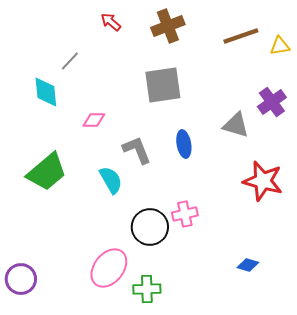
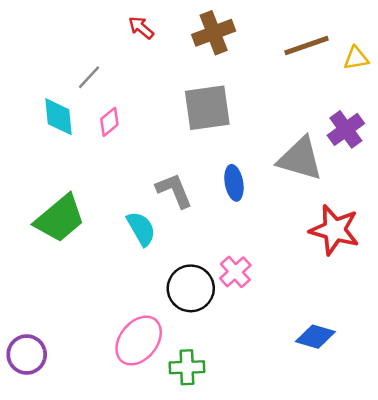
pink diamond: (94, 120) -> (109, 122), moved, turned -40
gray triangle: (236, 125) -> (300, 159), size x1.4
pink cross: (185, 214) -> (235, 272), turned -30
blue diamond: (248, 265) -> (315, 337), size x1.4

